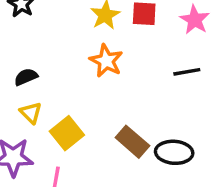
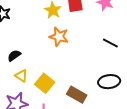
black line: (187, 72) -> (110, 43), moved, turned 49
brown rectangle: (132, 142) -> (77, 95), moved

